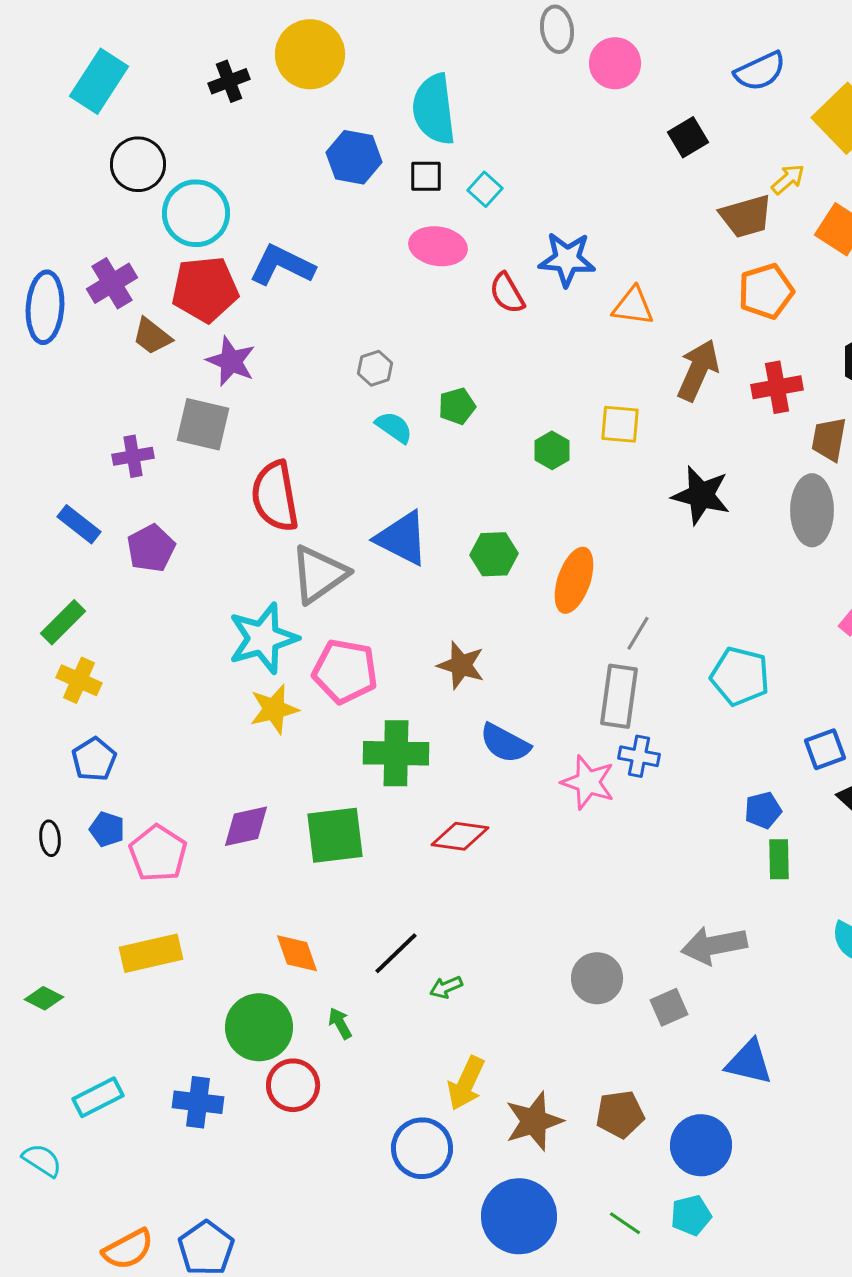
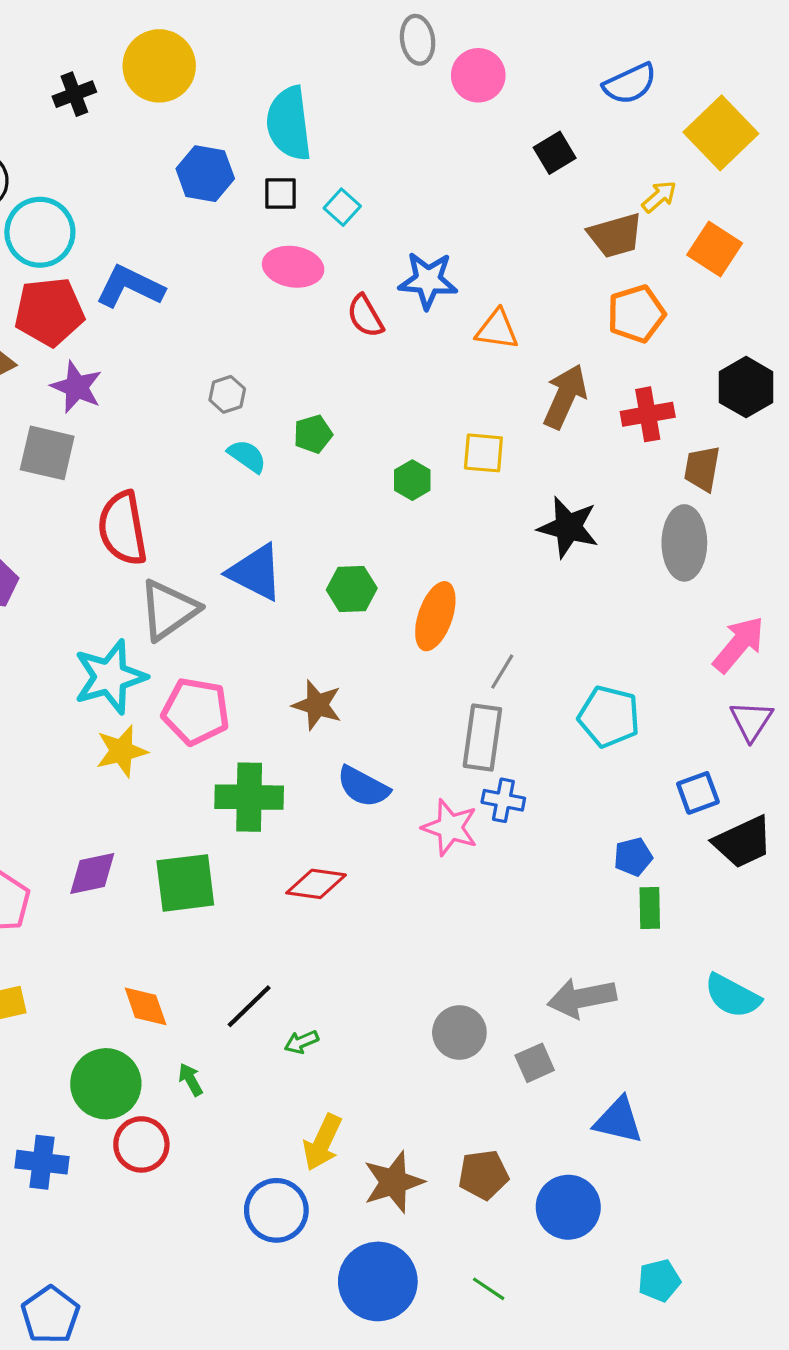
cyan pentagon: (691, 1215) -> (659, 1280), moved

